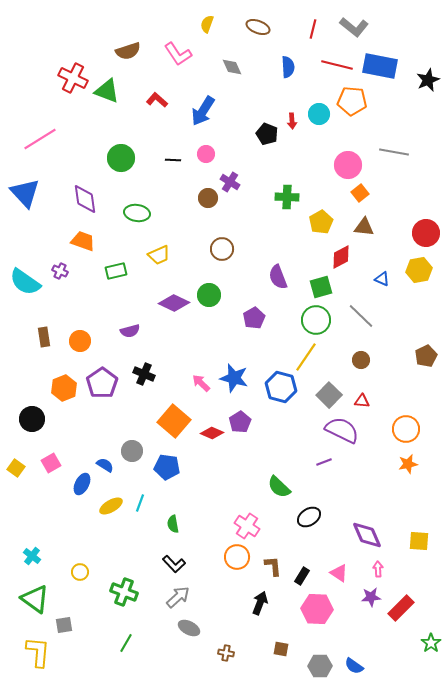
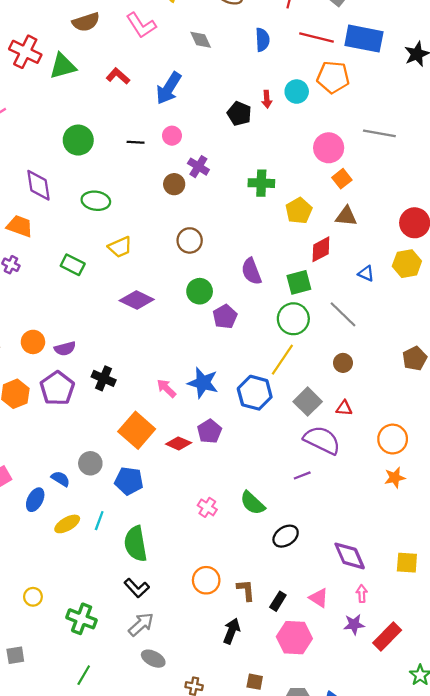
green triangle: (107, 91) -> (63, 66), turned -36
orange trapezoid: (83, 241) -> (20, 226), moved
green rectangle: (116, 271) -> (73, 265), turned 40
green circle: (209, 295) -> (200, 291), moved
purple semicircle: (130, 331) -> (65, 349), moved
green semicircle: (173, 524) -> (136, 544), size x1.8
pink cross: (247, 526) -> (207, 507), moved, size x0.7

